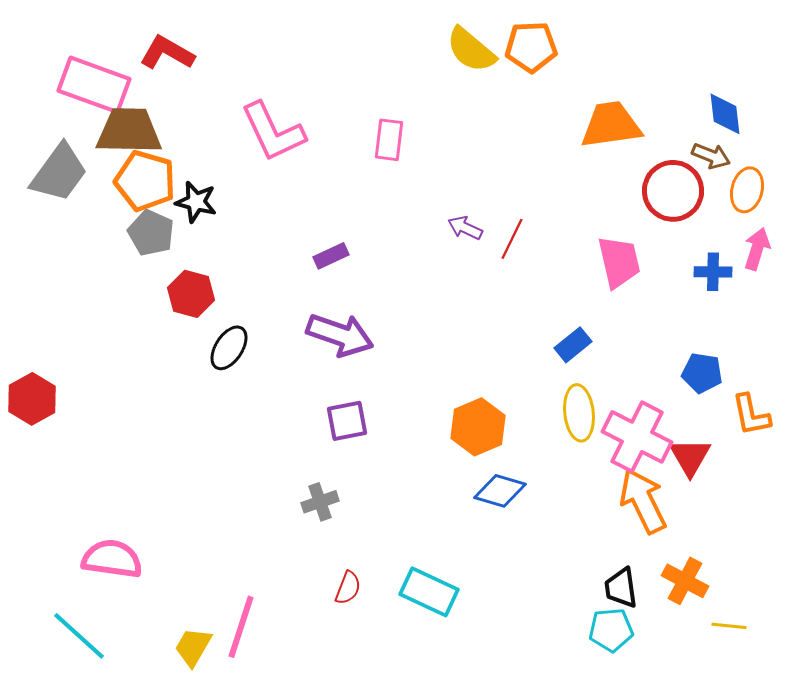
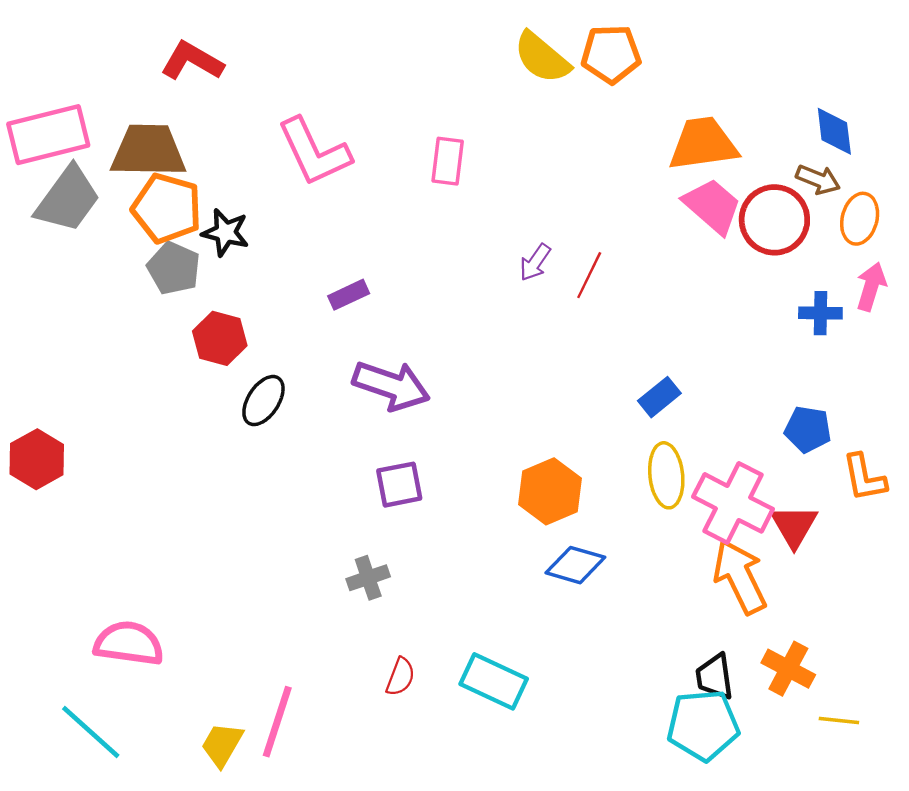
pink rectangle: (94, 85) -> (48, 135), moved, turned -34
purple arrow: (465, 228) -> (535, 262), turned -80
purple rectangle: (331, 256) -> (349, 295), moved
pink trapezoid: (619, 262) -> (712, 206), moved, turned -36
cyan pentagon: (611, 630) -> (703, 725), size x1.4

